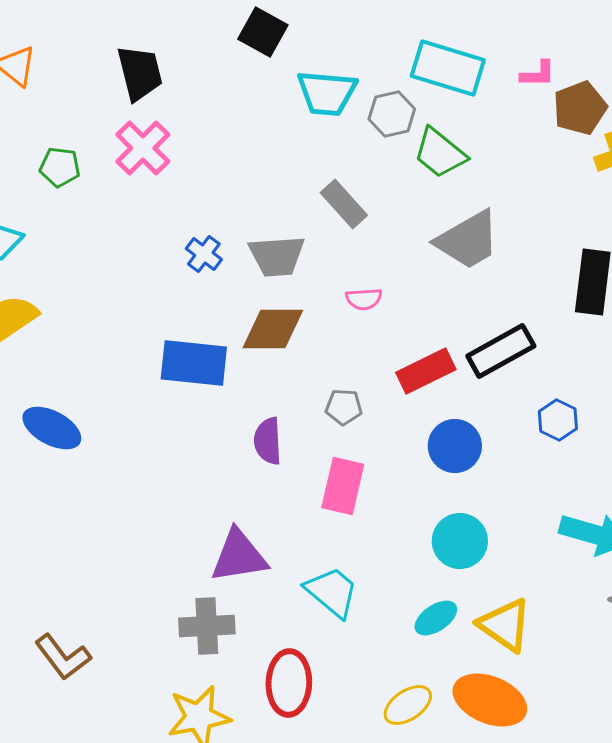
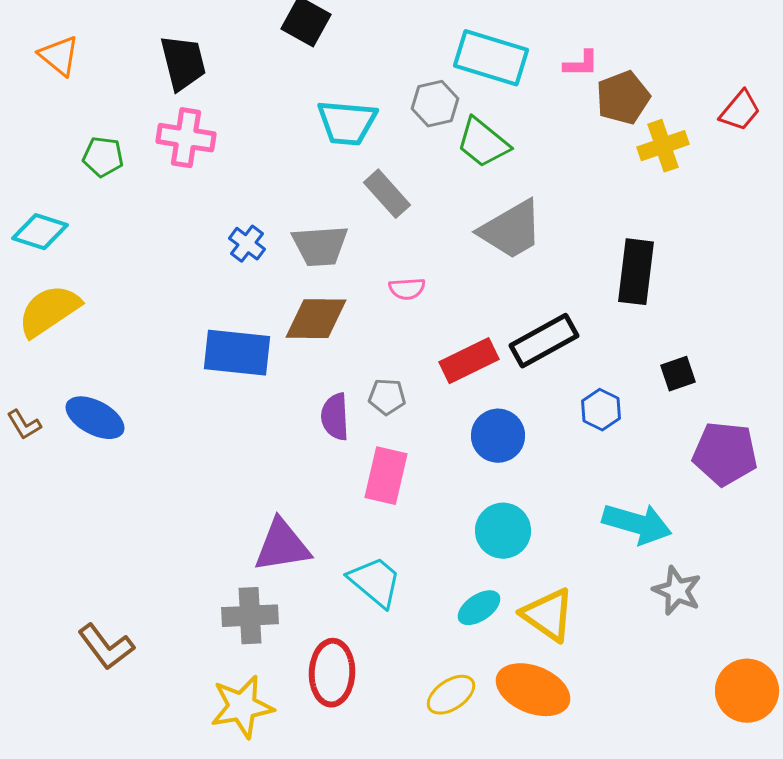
cyan trapezoid: (327, 93) -> (347, 123), moved
pink cross: (143, 148) -> (186, 138), turned -36
purple semicircle: (268, 441) -> (335, 417), moved

